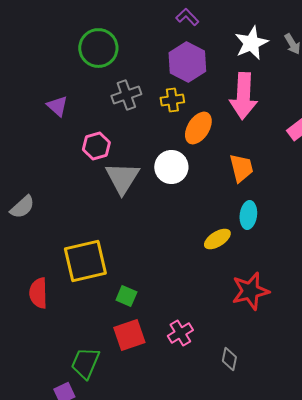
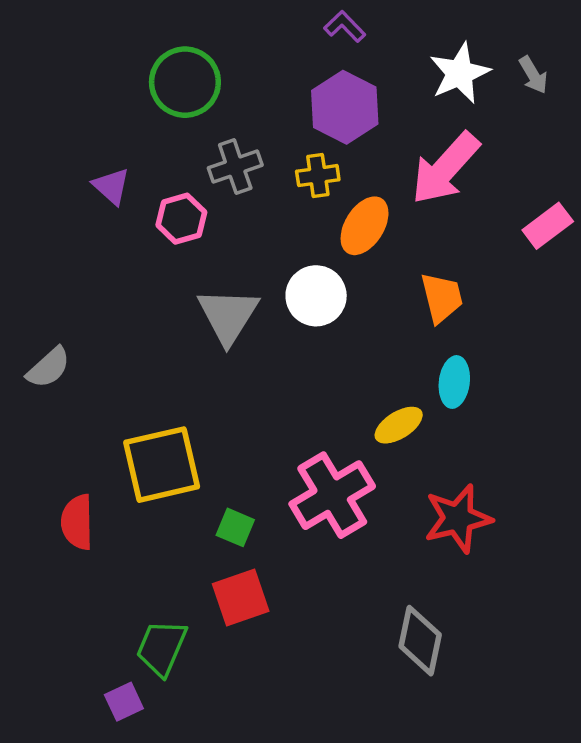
pink arrow: (243, 96) -> (445, 168), turned 39
pink hexagon: (96, 146) -> (181, 219), moved
pink cross: (180, 333) -> (332, 495), moved, size x1.8
gray diamond: (229, 359) -> (420, 641), size x1.6

